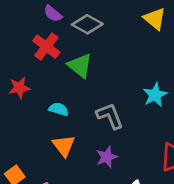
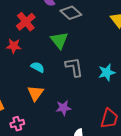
red cross: (46, 47) -> (26, 22), moved
gray L-shape: (110, 116) -> (74, 67), moved

